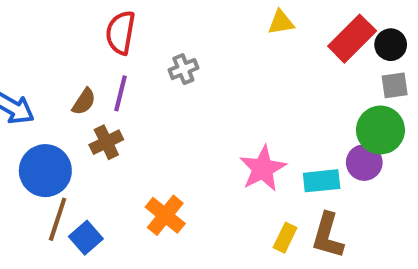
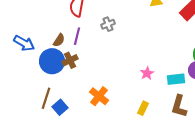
pink star: (263, 169) -> (147, 73), size x0.6
blue circle: (45, 171) -> (52, 61), moved
yellow rectangle: (285, 238) -> (143, 108), moved

